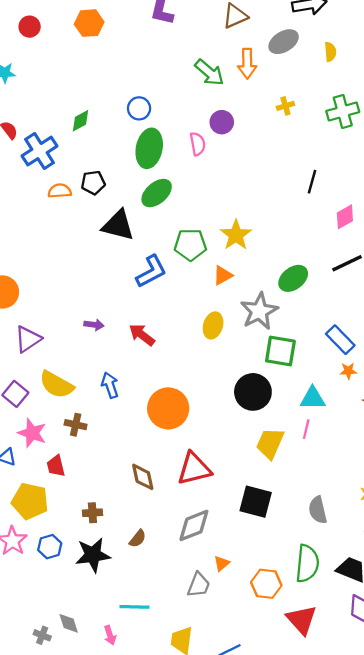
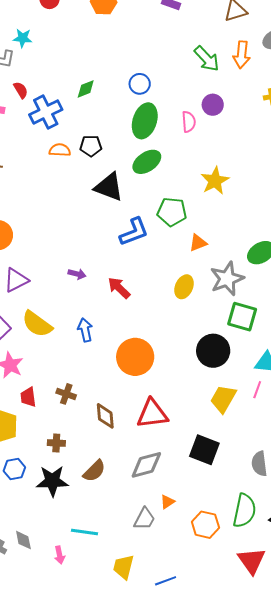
yellow star: (236, 235) -> (215, 181), moved
brown cross: (76, 425) -> (66, 394), moved
brown semicircle: (138, 539) -> (94, 471), size x1.4
red triangle: (302, 620) -> (252, 561), moved

